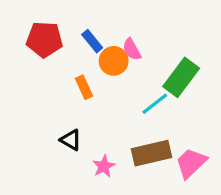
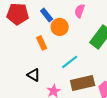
pink semicircle: (132, 49) -> (80, 11), moved, turned 48
cyan line: (155, 104) -> (70, 62), moved

